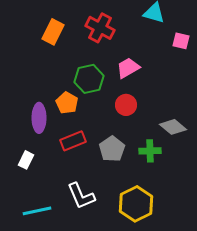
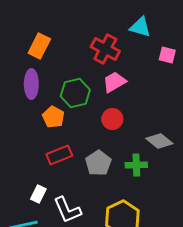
red cross: (100, 28) -> (105, 49), moved
purple ellipse: (39, 118) -> (31, 84), moved
white rectangle: (26, 160) -> (38, 194), moved

